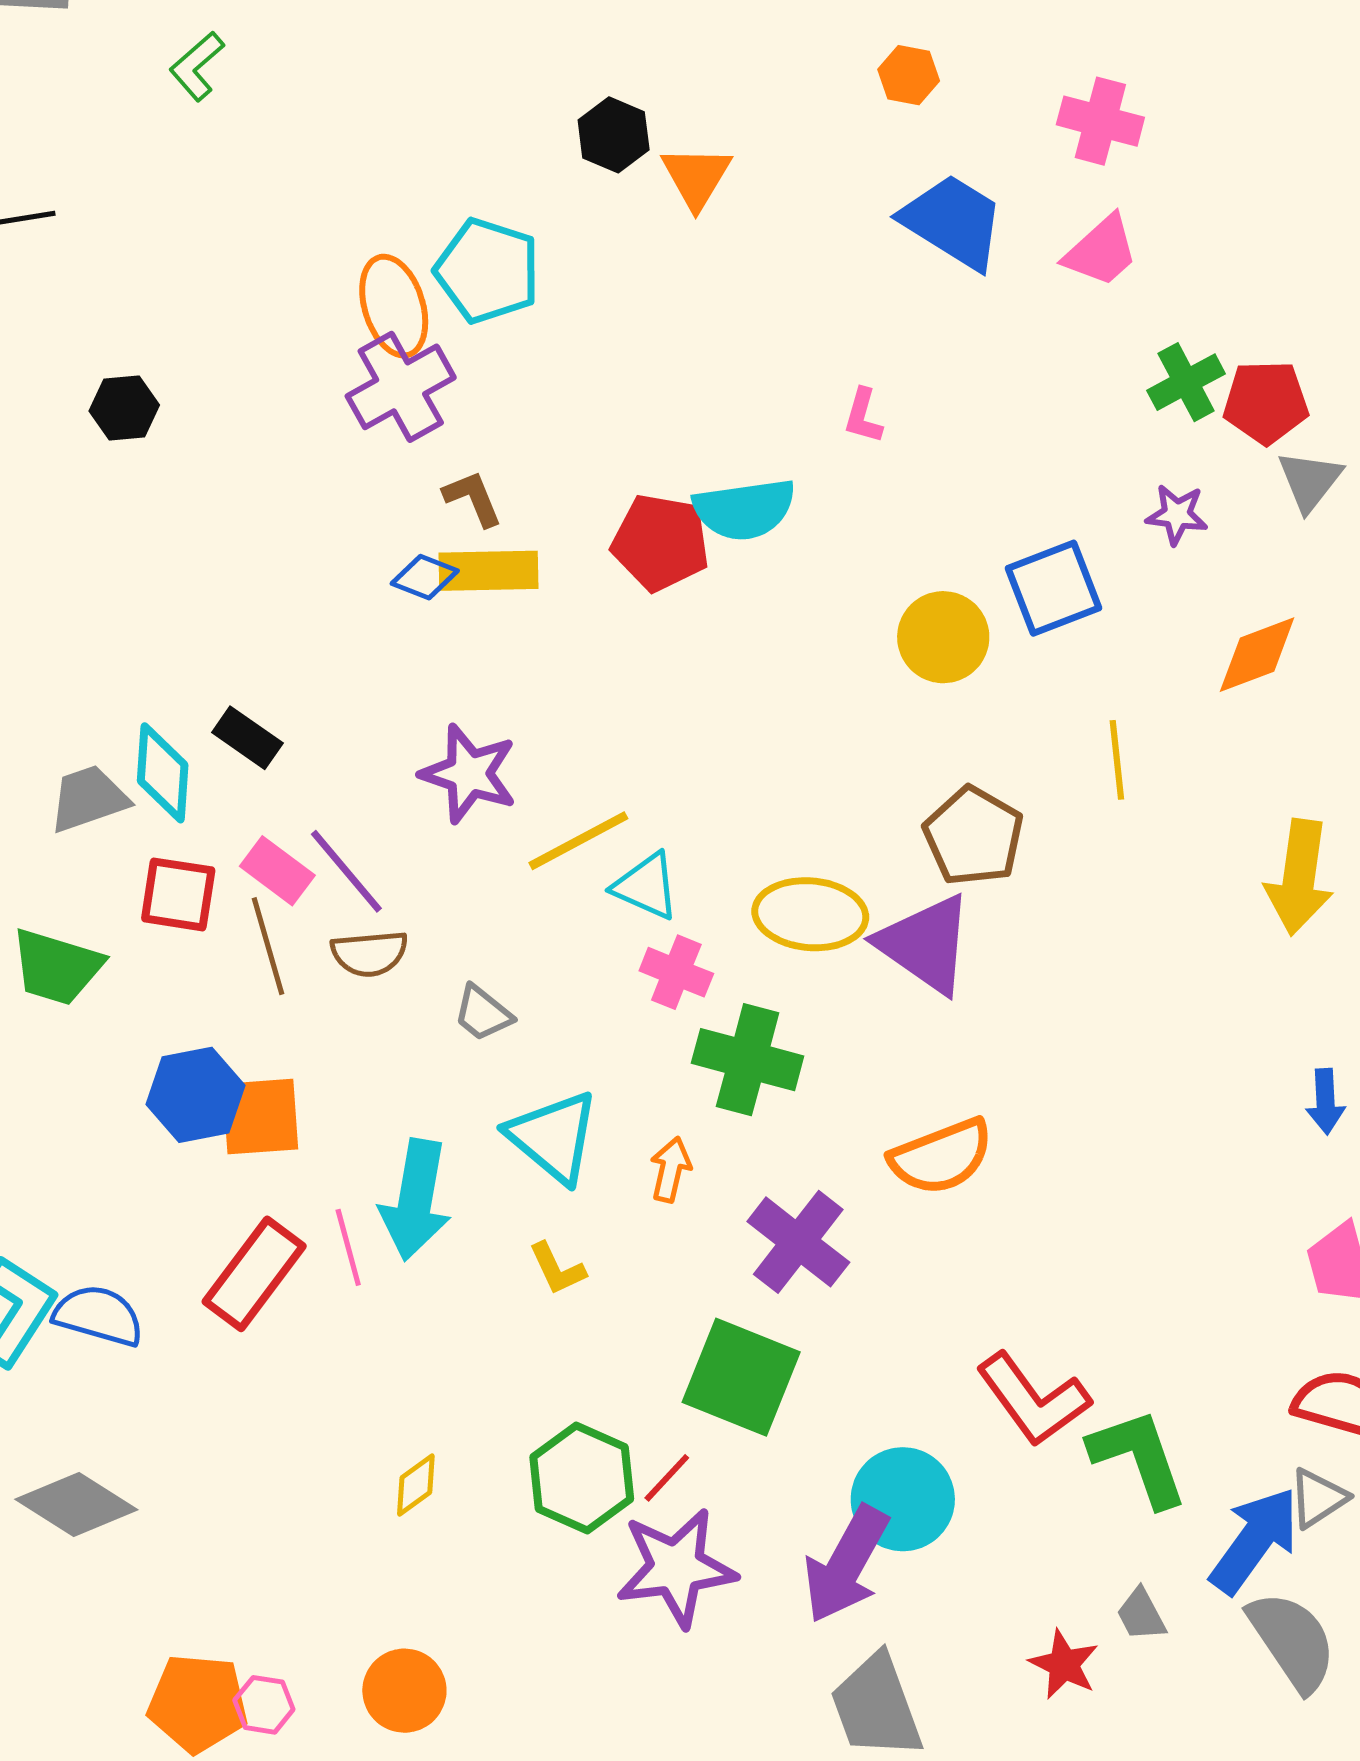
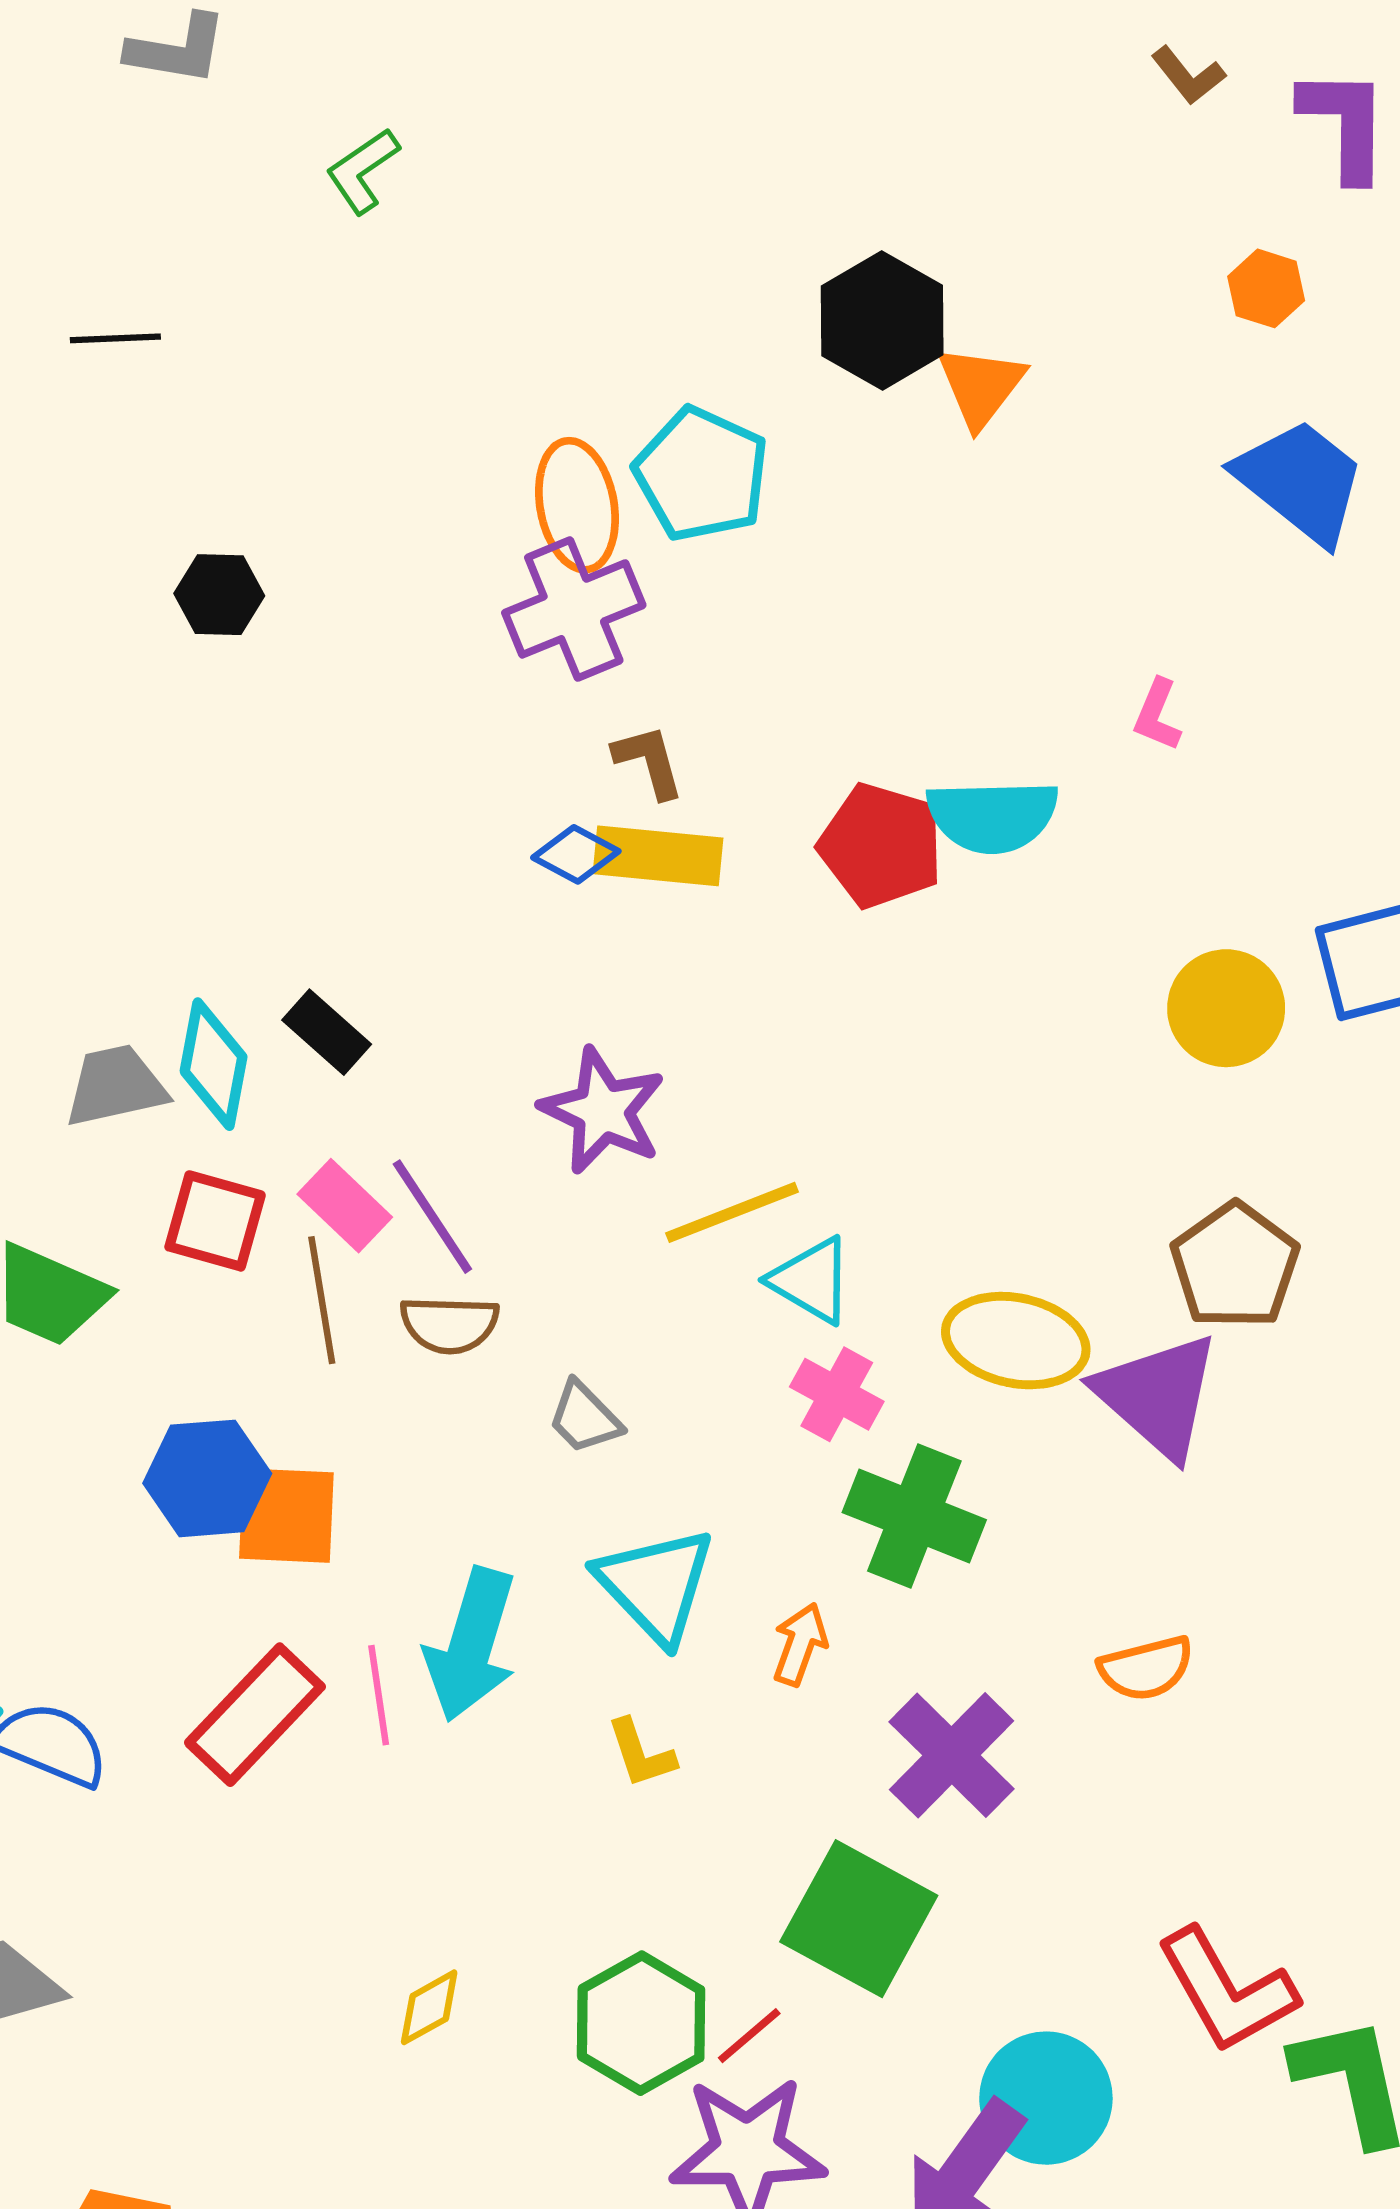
black hexagon: (614, 135) -> (882, 320), size x1.4
orange semicircle: (941, 1157) -> (1146, 1668), size x0.7

